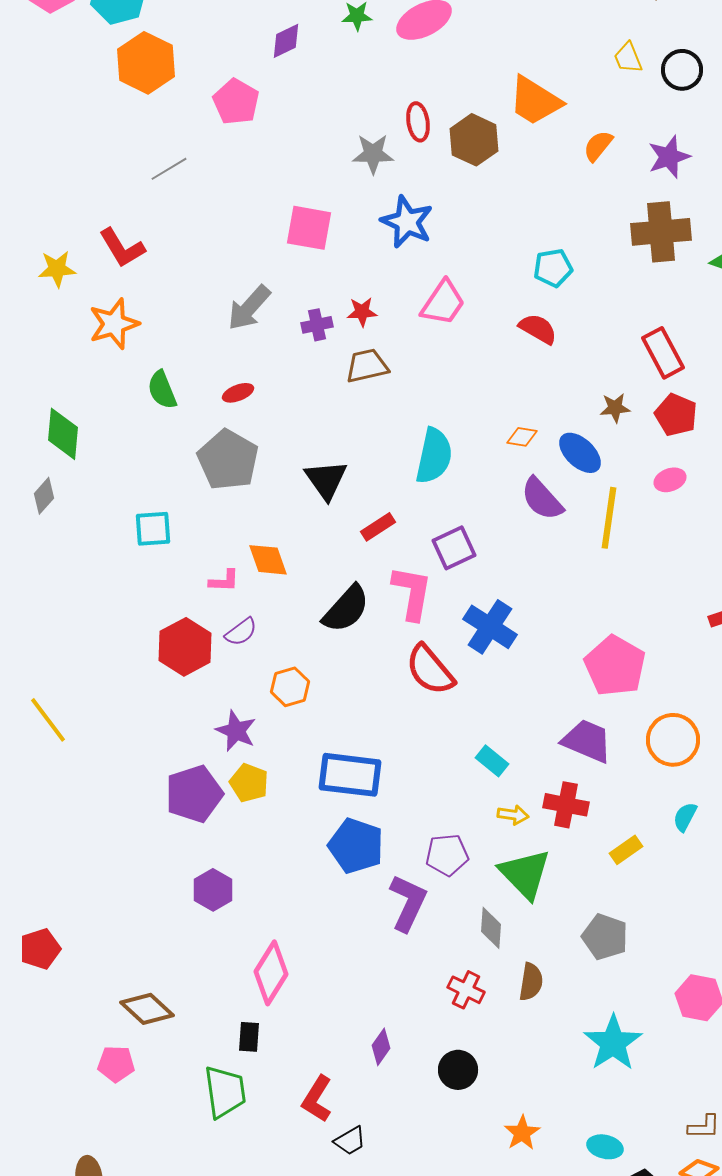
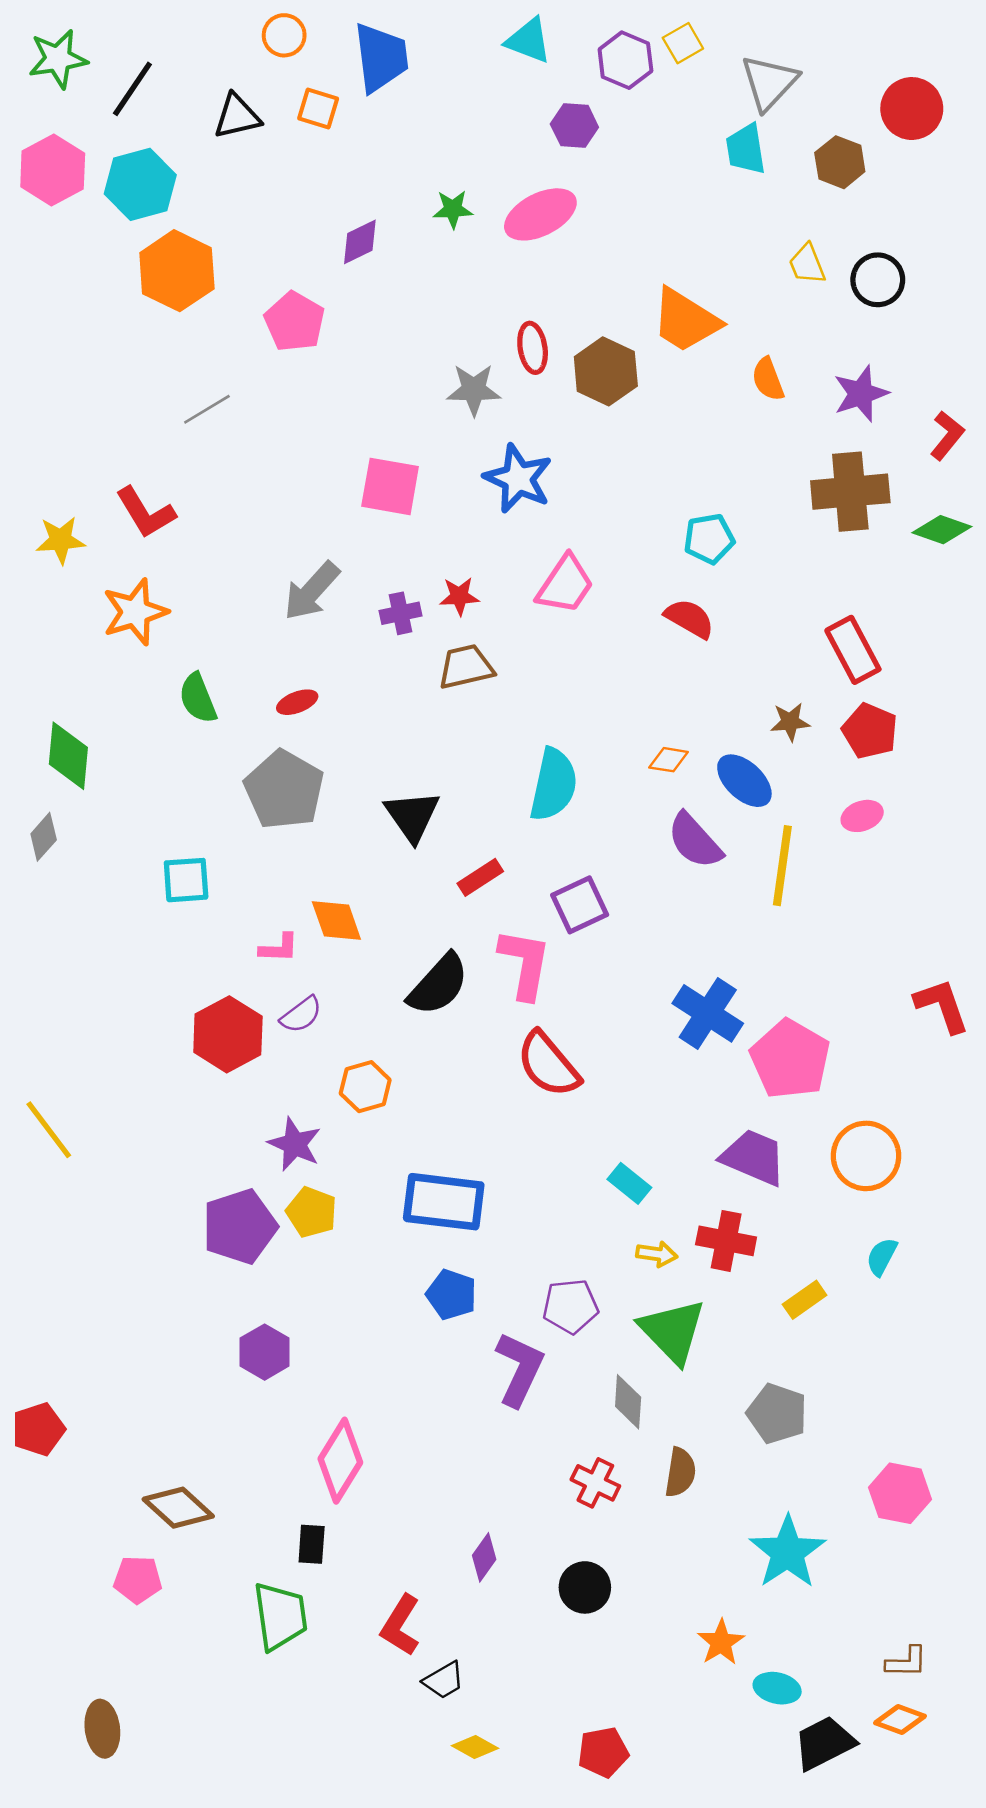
orange semicircle: (598, 146) -> (768, 379), turned -60
blue cross: (490, 627) -> (708, 1013), moved
blue pentagon: (356, 846) -> (451, 1295), size x0.7
orange star: (522, 1133) -> (721, 1642), moved

